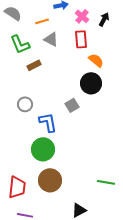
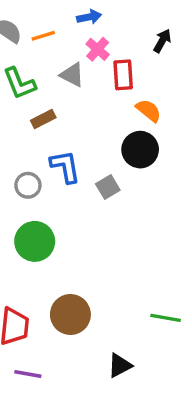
pink cross: (82, 16) -> (98, 49), moved
orange line: (42, 21) -> (43, 36), moved
blue L-shape: (48, 122) -> (65, 167), moved
green circle: (43, 149) -> (35, 241), moved

